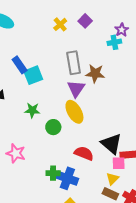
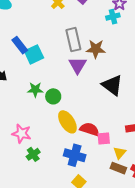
yellow ellipse: (74, 112) -> (67, 122), moved
green circle: (53, 127) -> (53, 96), moved
black triangle: (111, 144) -> (112, 85), moved
pink square: (119, 163) -> (104, 139), moved
green cross: (53, 173) -> (33, 154), moved, turned -32

